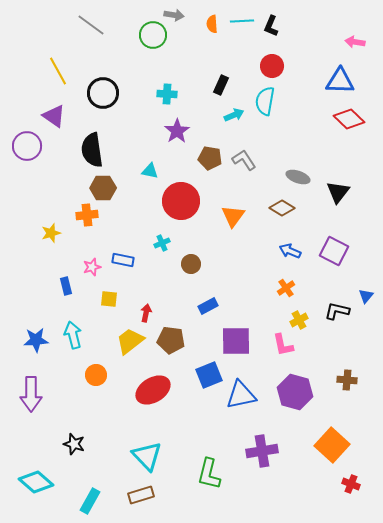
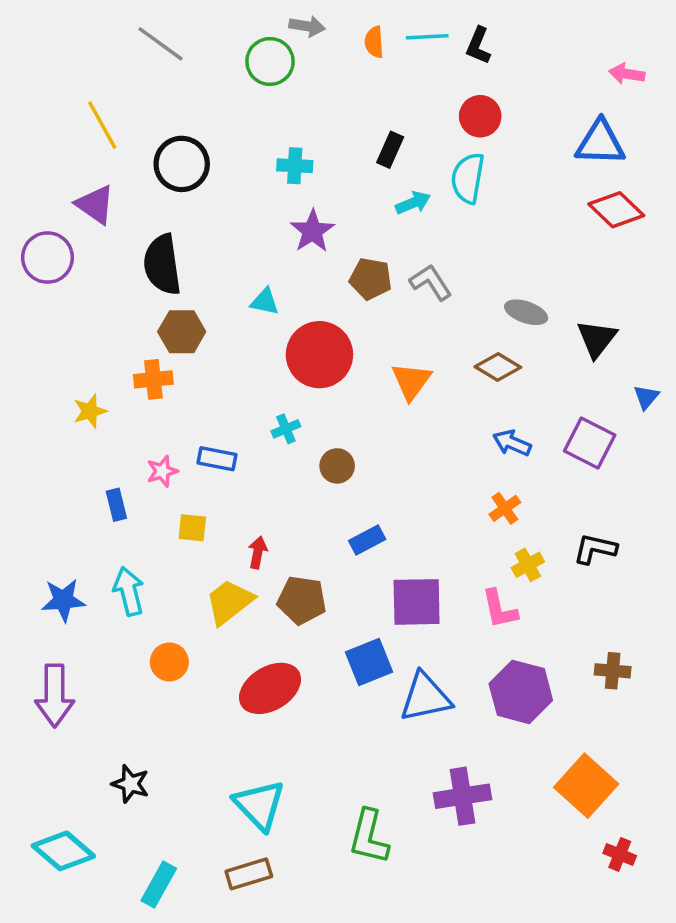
blue triangle: (366, 296) -> (646, 397), moved

